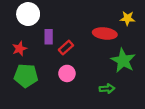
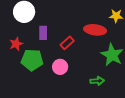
red rectangle: (66, 48) -> (67, 43), moved
green pentagon: (26, 76) -> (32, 60), moved

